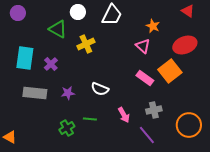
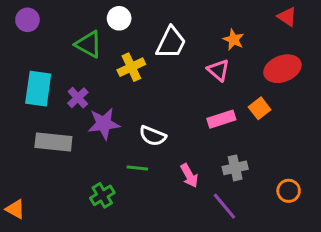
white trapezoid: (112, 15) -> (171, 43), moved
orange square: (170, 71) -> (260, 108), size x0.6
pink rectangle: (145, 78) -> (221, 119), turned -54
purple star: (68, 93) -> (104, 124), moved, size x1.5
green line: (90, 119) -> (137, 168), moved
orange circle: (189, 125) -> (289, 191), size x0.6

